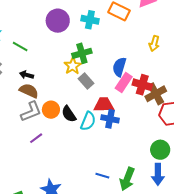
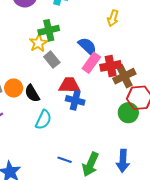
yellow arrow: (154, 43) -> (113, 18), moved
blue semicircle: (119, 67) -> (87, 46), turned 114
red cross: (142, 85) -> (111, 66), turned -30
cyan semicircle: (88, 121) -> (43, 120), moved
green circle: (160, 150) -> (128, 113), moved

